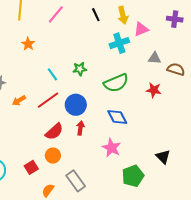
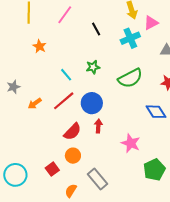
black line: (96, 15) -> (96, 29), moved
blue diamond: (117, 117) -> (156, 112), moved

